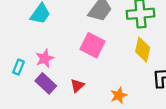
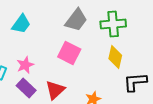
red triangle: (77, 86) -> (55, 90), size x1.5

